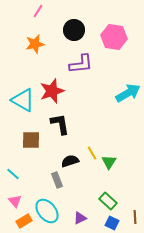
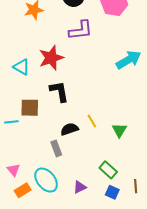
cyan triangle: (23, 100) -> (22, 67), size x0.7
green triangle: (109, 162) -> (119, 130), moved
cyan line: (13, 174) -> (11, 122), moved, turned -48

